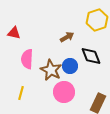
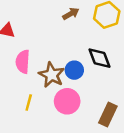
brown arrow: (67, 37) -> (71, 14), moved
yellow line: (21, 93) -> (29, 102), moved

